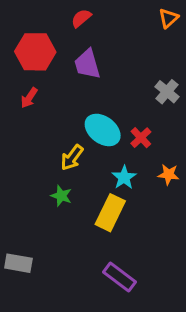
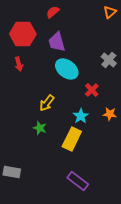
red arrow: (29, 98) -> (19, 64), turned -48
cyan ellipse: (103, 130) -> (67, 69), moved

